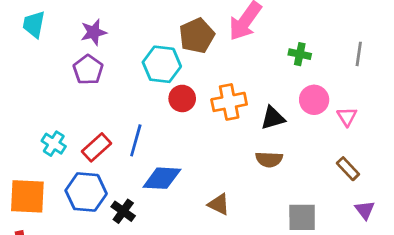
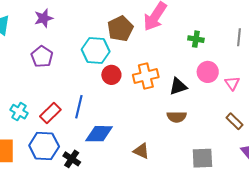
purple star: (94, 32) -> (44, 18), moved

